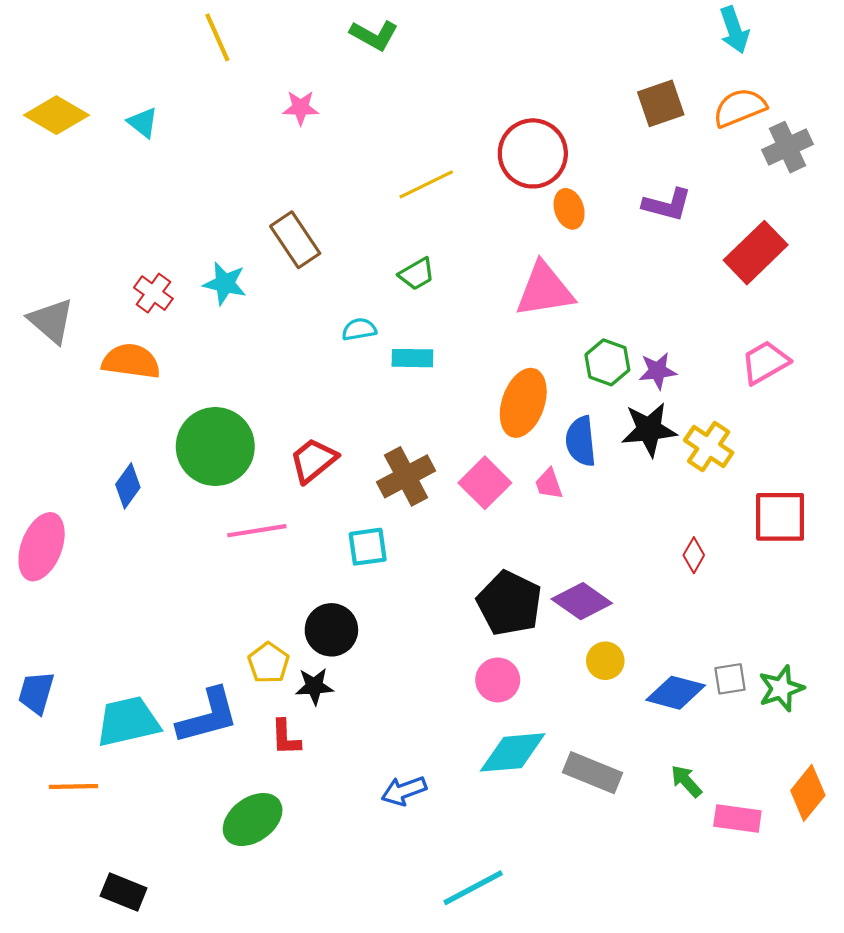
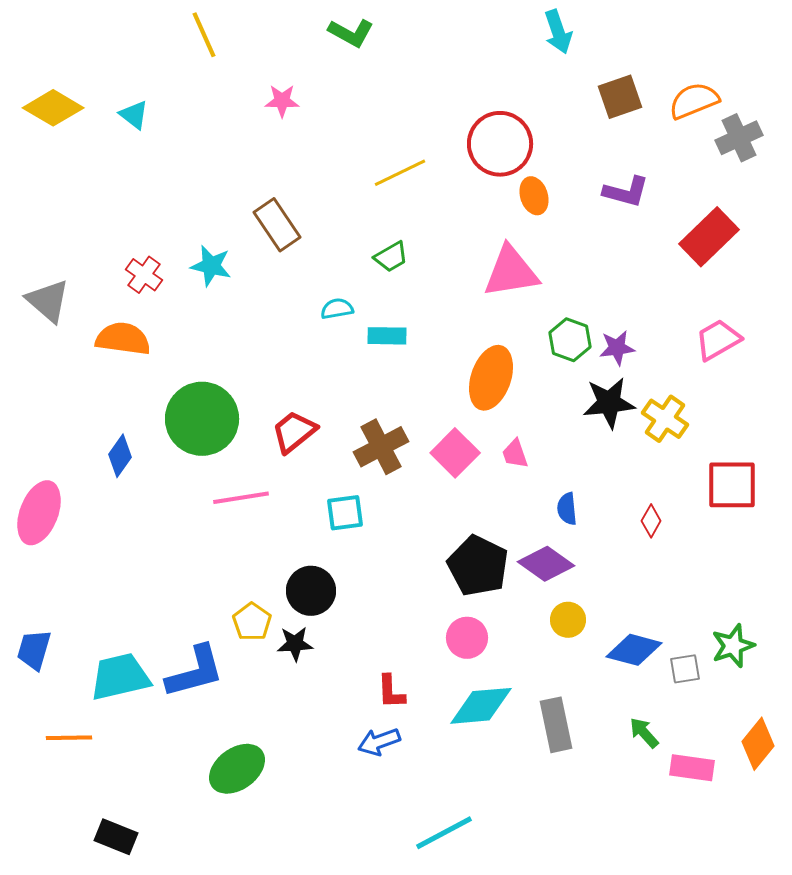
cyan arrow: (734, 30) -> (558, 32), moved
blue semicircle: (581, 441) -> (567, 509), moved, size x0.7
gray square: (730, 679) -> (685, 669), moved
red L-shape: (286, 737) -> (391, 692), moved
gray rectangle: (593, 773) -> (556, 725), turned 56

